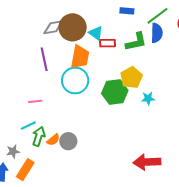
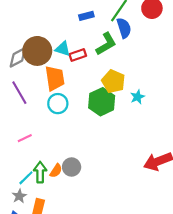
cyan circle: (75, 80) -> (58, 104), size x0.7
cyan line: (28, 126) -> (26, 178), moved

